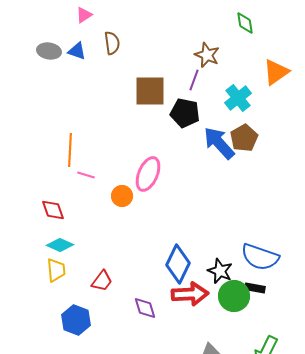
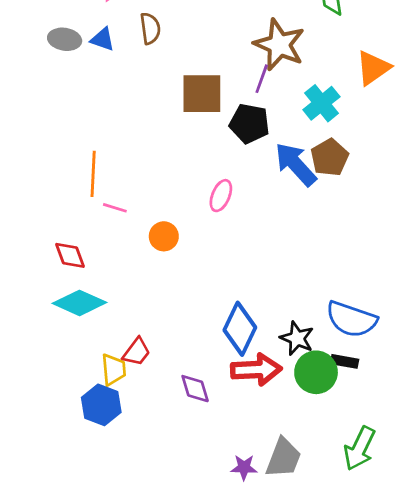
brown star: (207, 55) -> (279, 45), size x1.5
pink ellipse: (148, 174) -> (221, 196), moved, size x0.7
cyan diamond: (60, 245) -> (80, 303), size x1.4
yellow trapezoid: (56, 270) -> (113, 370), moved

